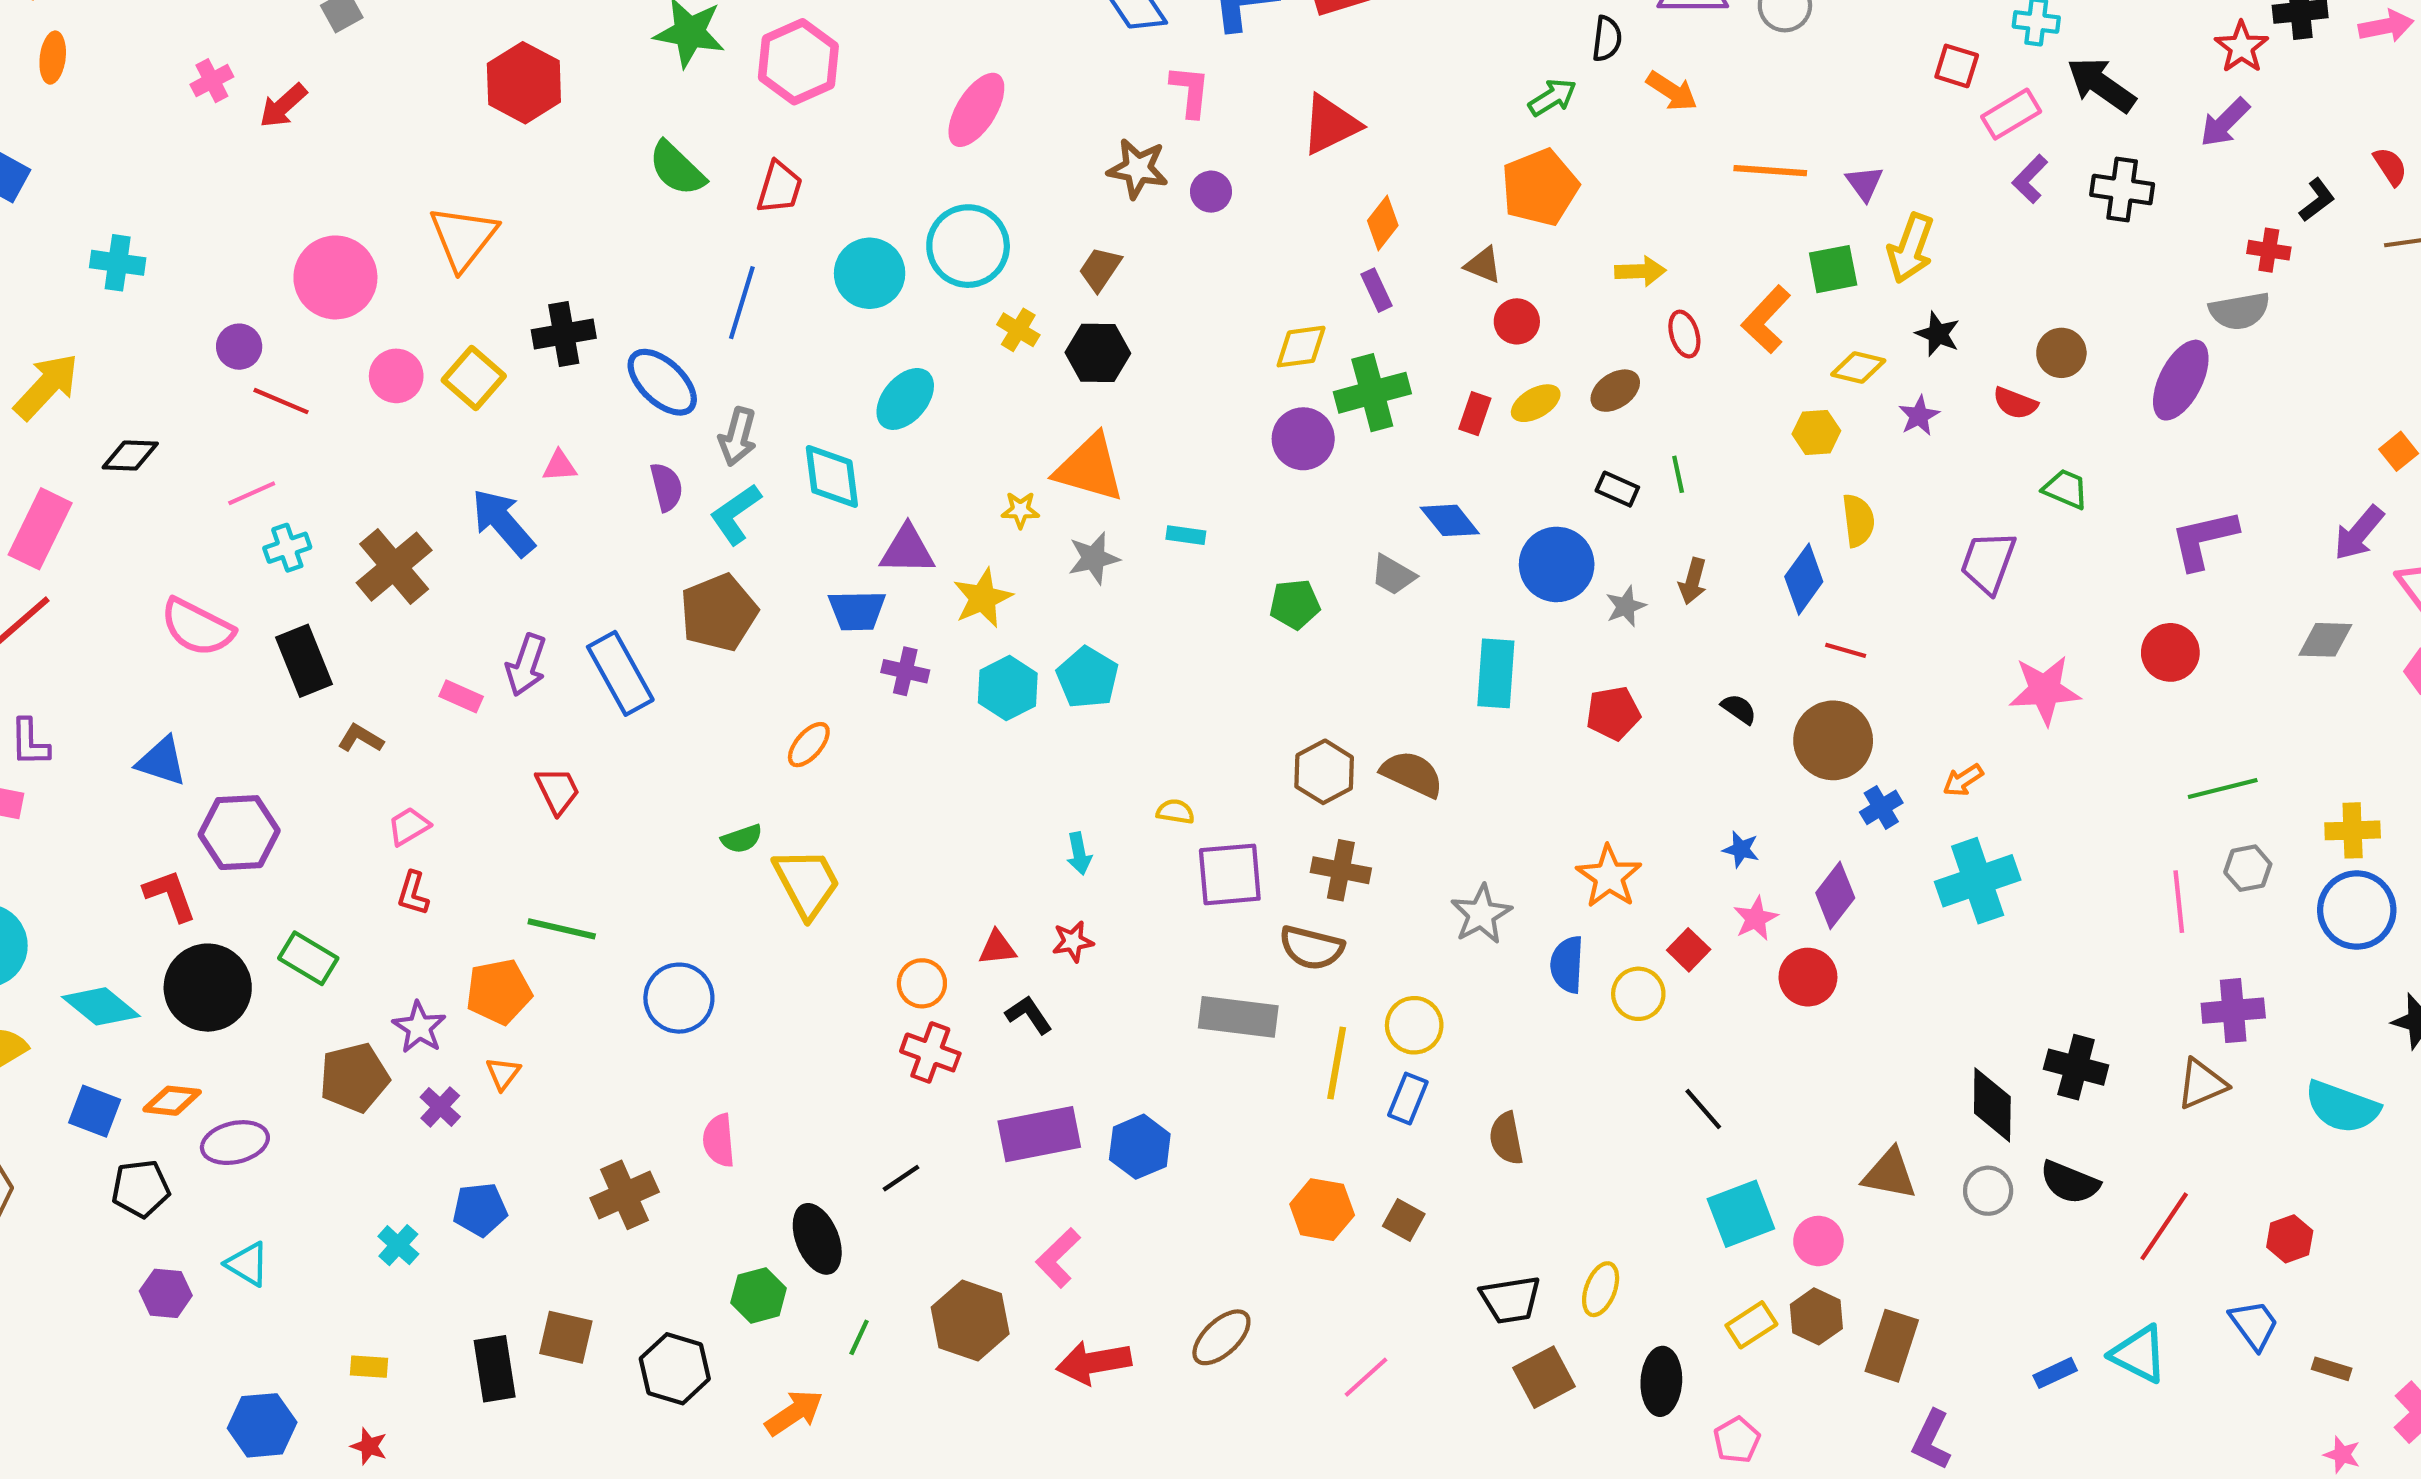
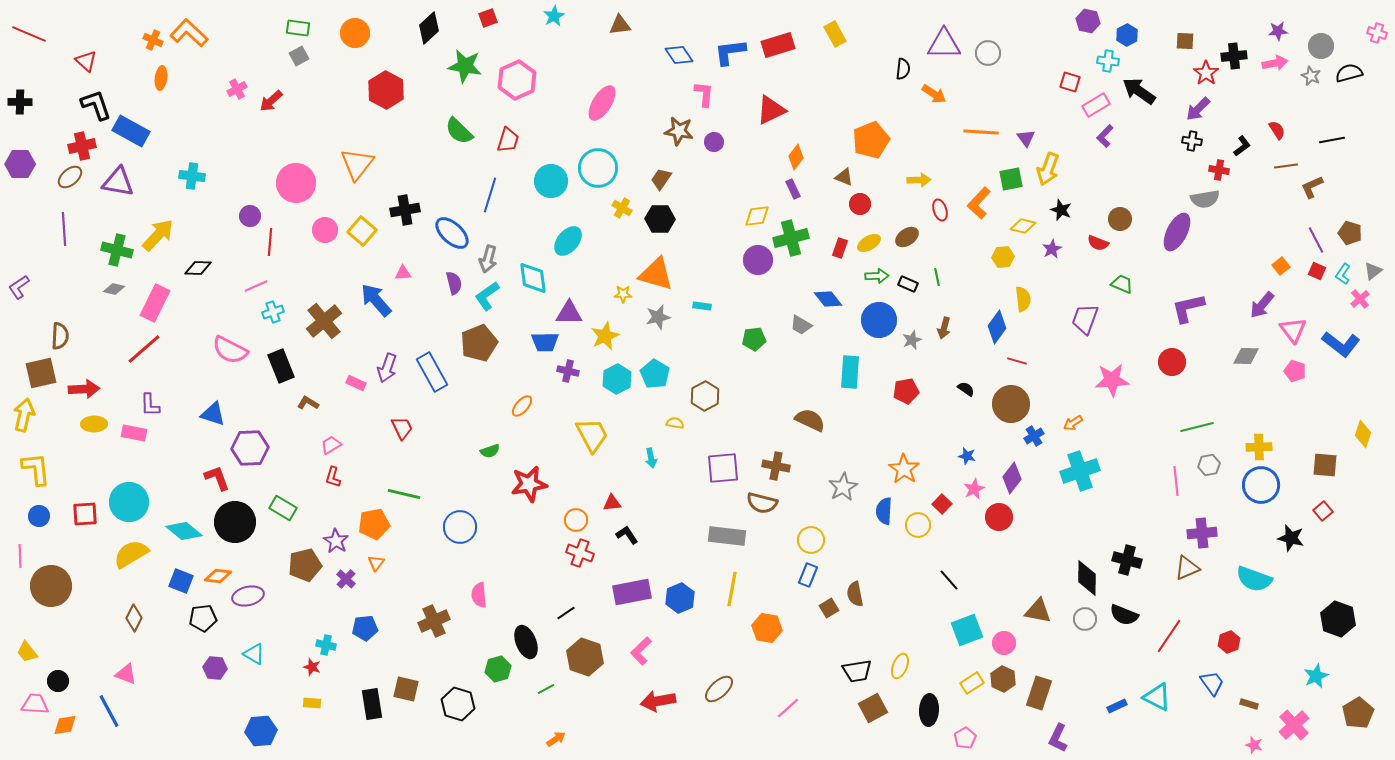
green arrow: (1552, 97) -> (877, 276), moved, turned 30
black cross: (2122, 189) -> (1192, 141), moved, size x0.7
red line: (281, 401) -> (270, 242), turned 72
brown hexagon: (1324, 772) -> (705, 396), moved
yellow semicircle: (1175, 812) -> (675, 423), moved
yellow trapezoid: (807, 883) -> (592, 435), moved
red star: (1073, 941) -> (529, 484), moved, size x1.8
yellow line: (1337, 1063) -> (732, 589), moved
brown square: (1404, 1220) -> (829, 608), moved, turned 30
cyan cross: (398, 1245) -> (326, 645), turned -30
brown hexagon: (970, 1321) -> (585, 657), moved
green line: (859, 1337) -> (546, 689), turned 36
orange arrow: (794, 1413) -> (556, 739), moved, size x0.7
red star: (369, 1446) -> (312, 667), moved

